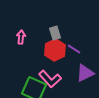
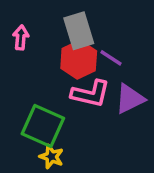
gray rectangle: (55, 33) -> (79, 31), size x1.5
pink L-shape: (50, 79) -> (91, 94), moved, turned -35

